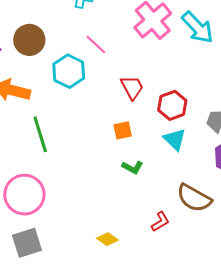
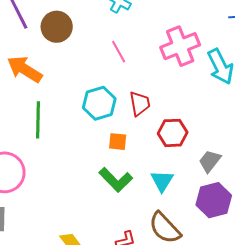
cyan hexagon: (69, 71) -> (99, 103), moved
cyan triangle: (175, 139) -> (162, 181), moved
green L-shape: (133, 167) -> (116, 180), size x1.6

